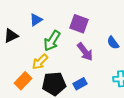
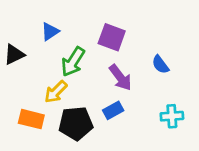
orange rectangle: (23, 81) -> (31, 119), turned 60
blue rectangle: (80, 84) -> (113, 110), moved

